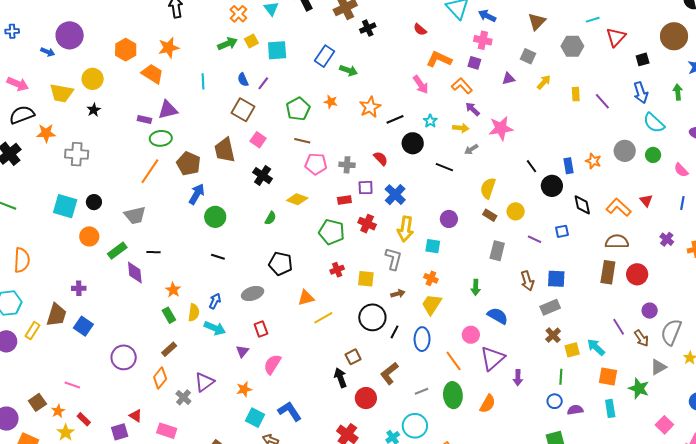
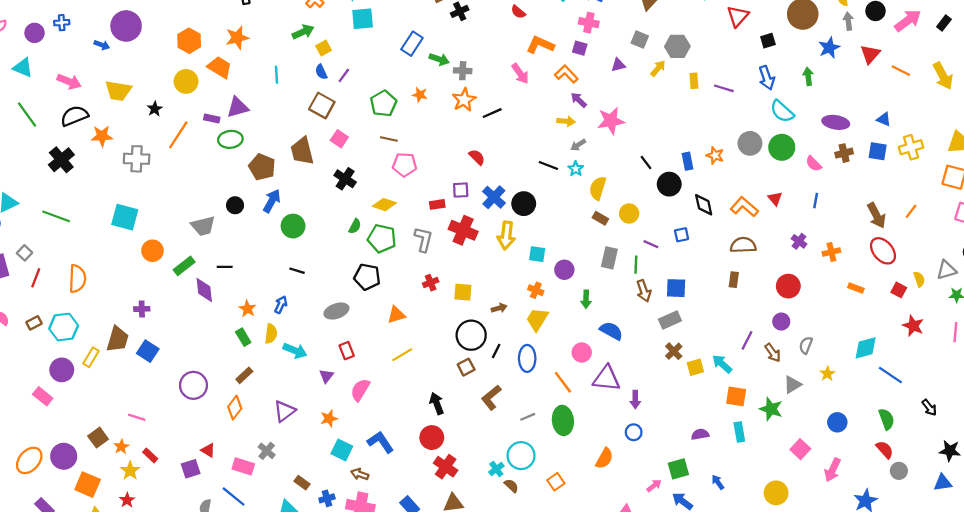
yellow square: (251, 41) -> (324, 48), moved
gray hexagon: (572, 46) -> (677, 46), moved
cyan square: (277, 50) -> (363, 19), moved
yellow circle: (93, 79) -> (186, 81), moved
purple line: (602, 101) -> (724, 88), turned -30
cyan star: (430, 121) -> (576, 169), moved
black circle: (413, 143) -> (524, 204), moved
green circle: (653, 155) -> (782, 147), size x1.5
gray cross: (347, 165) -> (463, 71), moved
orange line: (150, 171) -> (178, 135), moved
black circle: (94, 202) -> (235, 205), moved
purple circle: (449, 219) -> (564, 270), moved
red cross: (367, 224) -> (463, 230), size x1.4
green pentagon: (332, 232) -> (382, 239), moved
gray L-shape: (394, 259) -> (423, 239), moved
brown rectangle: (608, 272) -> (734, 280), size x0.6
red circle: (637, 274) -> (788, 286), moved
blue arrow: (215, 301) -> (281, 305), moved
yellow line: (323, 318) -> (402, 355), moved
purple line: (619, 327) -> (747, 340), turned 60
gray semicircle: (671, 332) -> (806, 345), size x0.6
brown square: (353, 357) -> (466, 367), moved
purple triangle: (492, 358) -> (606, 378), turned 48
green line: (561, 377) -> (636, 265), moved
gray cross: (183, 397) -> (267, 451), moved
red circle: (366, 398) -> (432, 438), moved
blue circle: (555, 401) -> (634, 432), moved
orange semicircle: (488, 404) -> (604, 458), moved

